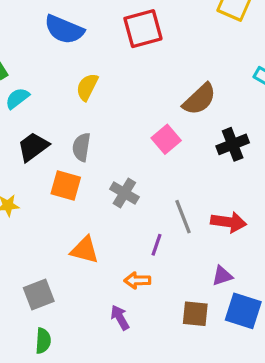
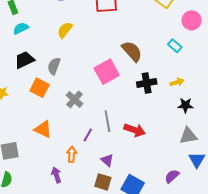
brown semicircle: (199, 99) -> (132, 51), turned -100
pink square: (166, 139) -> (107, 72), size x1.4
purple triangle: (222, 276) -> (107, 160), moved, turned 48
orange arrow: (137, 280) -> (72, 154), turned 84

